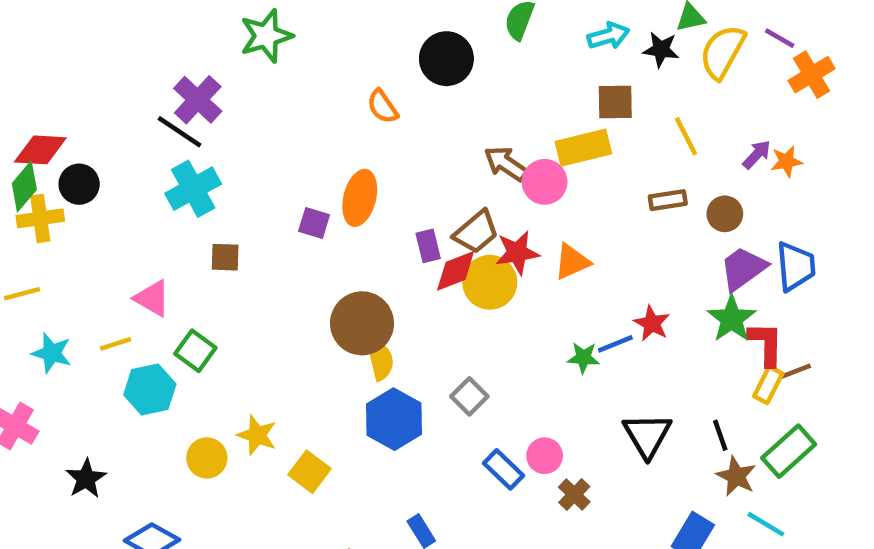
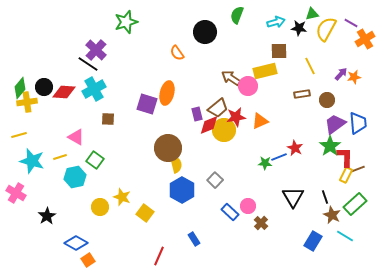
red diamond: (40, 150) -> (64, 92), moved
purple square: (314, 223) -> (147, 104), size x1.5
cyan star: (52, 353) -> (32, 161), size x1.4

